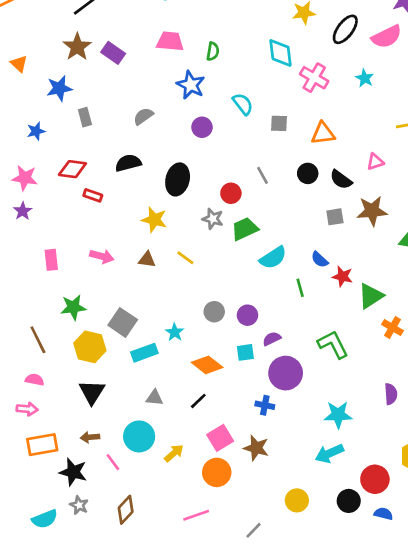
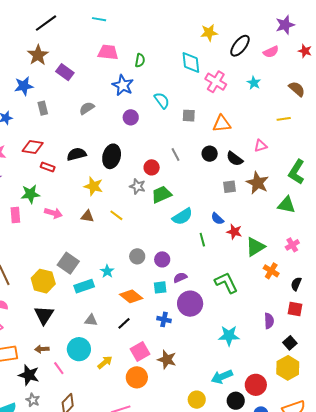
pink semicircle: (387, 37) -> (271, 52), size x0.7
purple rectangle: (113, 53) -> (65, 72), moved
black semicircle: (128, 163) -> (77, 154), moved
brown star: (372, 211) -> (257, 183), turned 30
green star: (73, 307) -> (30, 194), moved
blue cross: (265, 405) -> (164, 319), moved
cyan arrow: (329, 453) -> (222, 377), moved

